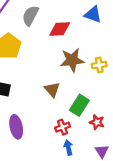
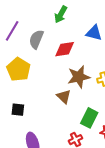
brown triangle: (52, 90) -> (64, 97), moved

